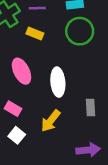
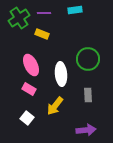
green circle: (80, 31) -> (88, 59), moved
pink rectangle: (13, 109) -> (29, 89), moved

